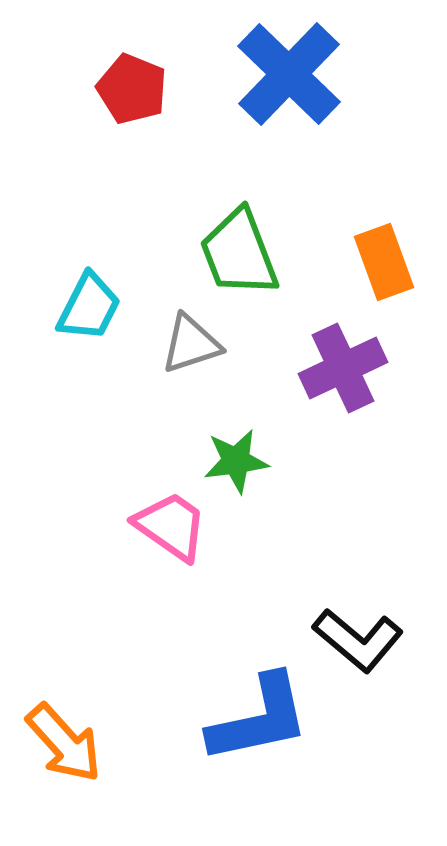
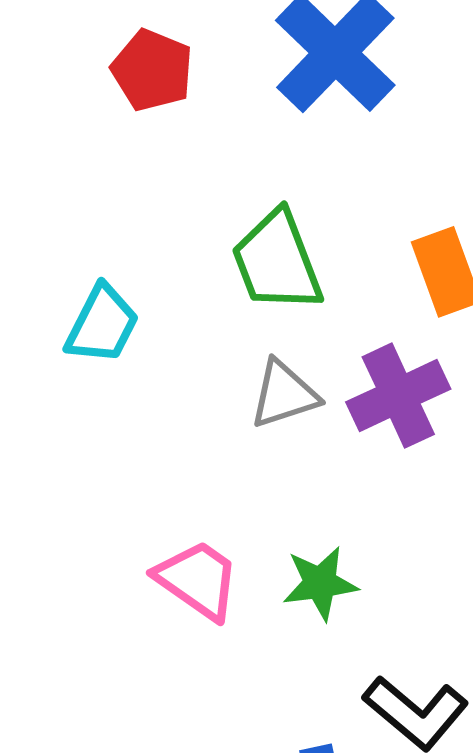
gray triangle: (191, 344) -> (284, 394), moved
green star: (236, 461) -> (320, 583), moved

